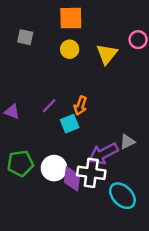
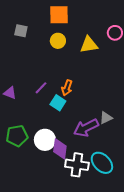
yellow triangle: (107, 54) -> (89, 45), turned 42
cyan square: (70, 124) -> (58, 103), turned -35
white cross: (91, 173) -> (77, 165), moved

